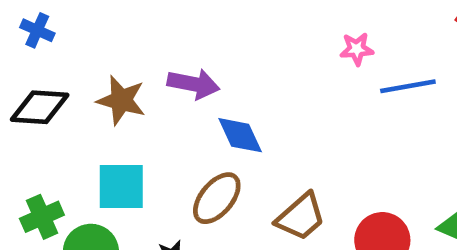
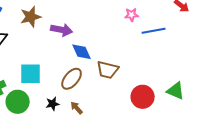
brown star: (121, 100) -> (31, 17), moved, turned -30
brown trapezoid: (301, 217) -> (108, 70), moved, turned 55

